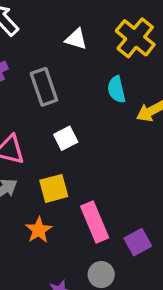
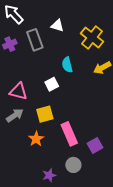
yellow cross: (135, 38) -> (92, 37), moved
gray rectangle: (44, 87) -> (35, 40), moved
cyan semicircle: (116, 89) -> (67, 65), moved

